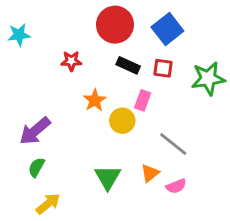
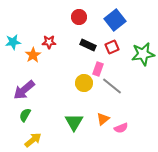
red circle: (115, 25) -> (79, 17), size x0.6
cyan star: (19, 35) -> (13, 42), moved
red square: (163, 68) -> (112, 47), turned -32
orange star: (95, 100) -> (33, 55), moved
gray line: (173, 144) -> (112, 86), moved

